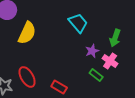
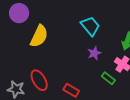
purple star: (92, 51) -> (94, 53), moved

